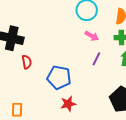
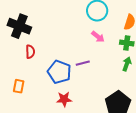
purple line: (96, 59) -> (83, 63), moved, turned 40
orange rectangle: (17, 110) -> (19, 86), moved

